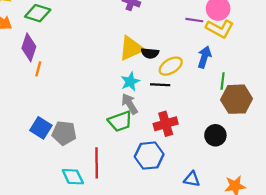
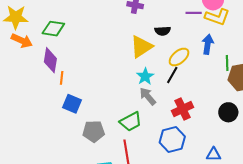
black semicircle: (150, 53) -> (163, 31), moved
black line: (160, 85) -> (172, 75), turned -54
green trapezoid: (120, 121) -> (131, 122), moved
blue square: (41, 128) -> (72, 104), moved

